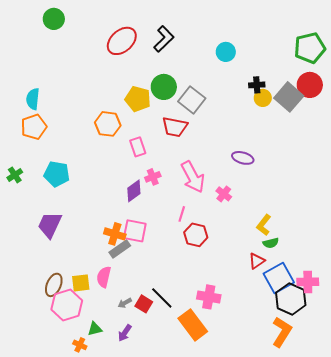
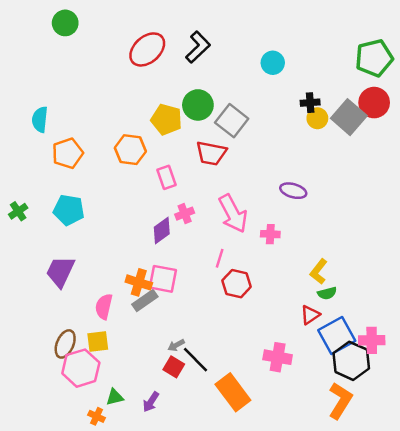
orange pentagon: (34, 127) -> (68, 153), moved
pink cross: (224, 194) -> (270, 234), turned -35
pink semicircle: (104, 277) -> (104, 307), moved
pink cross: (209, 297) -> (278, 357), moved
gray arrow: (125, 303) -> (176, 345), moved

